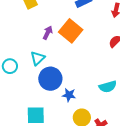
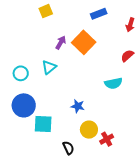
blue circle: (50, 79) -> (24, 105), moved
cyan semicircle: (108, 87) -> (113, 83), moved

